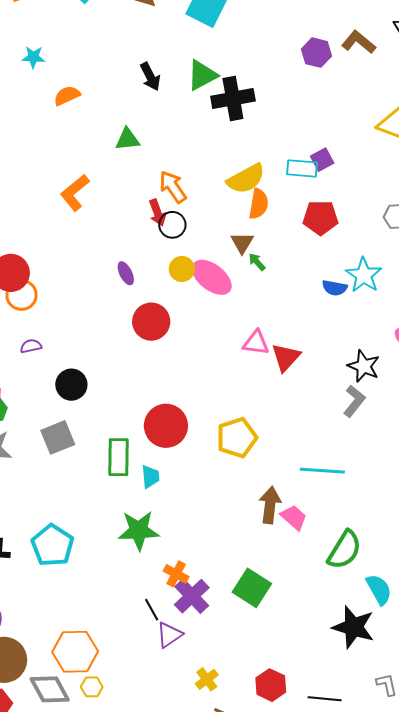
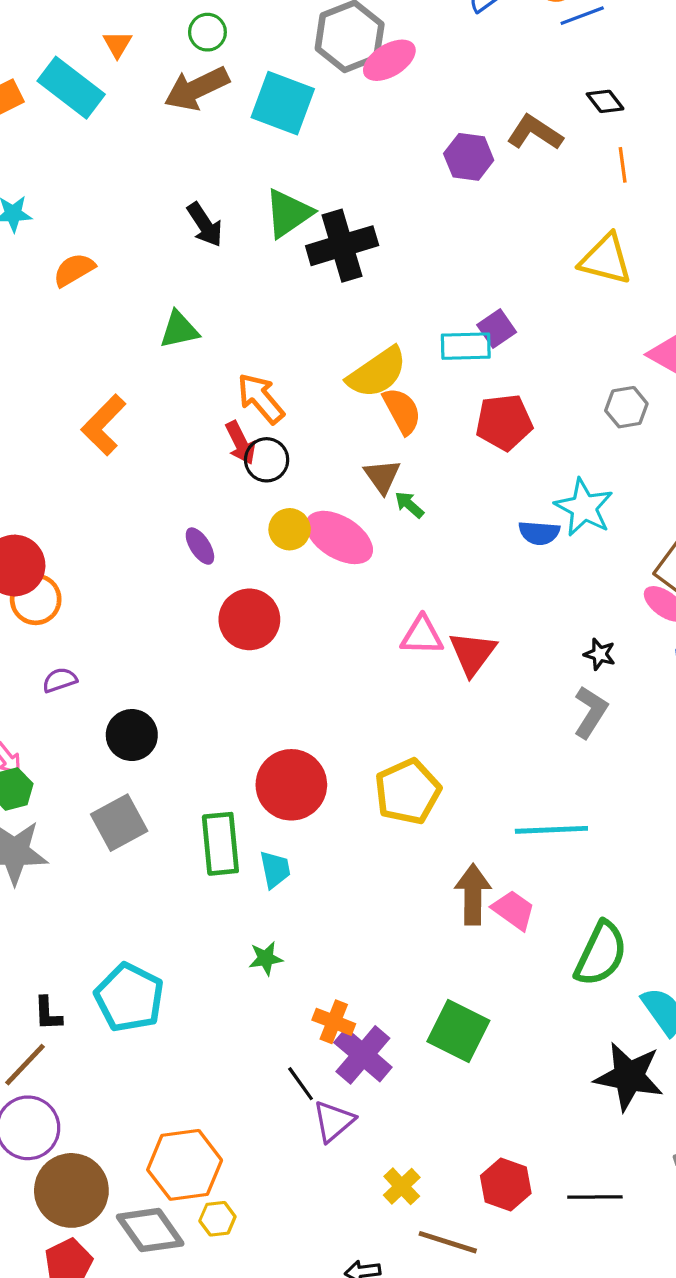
orange semicircle: (259, 204) -> (402, 411), turned -32
black star: (364, 366) -> (600, 654), size x0.6
green star: (139, 530) -> (266, 958), size x0.5

